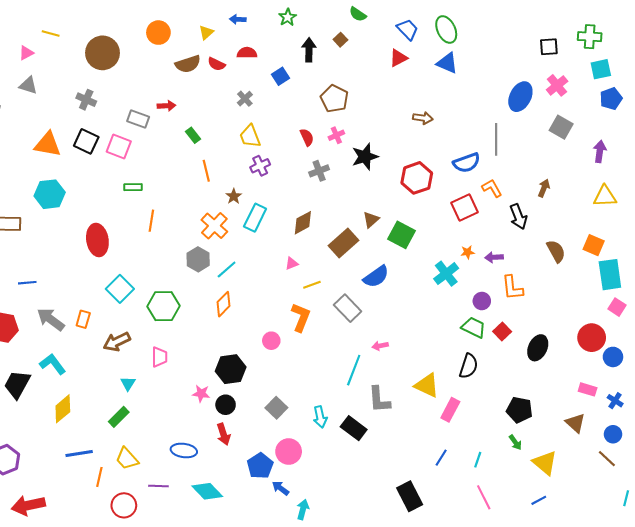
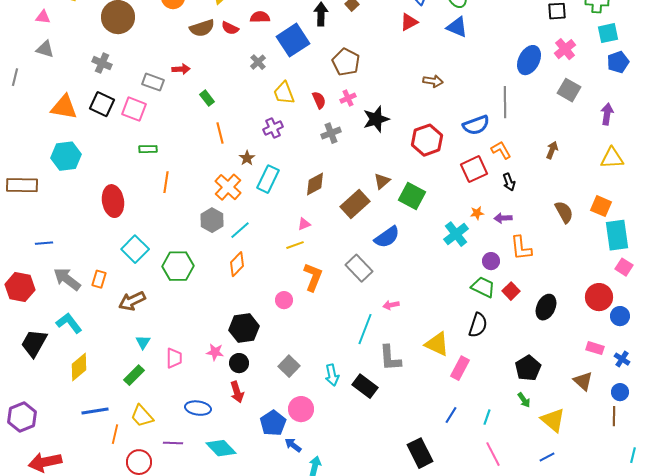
pink triangle: (26, 53) -> (43, 17), turned 35
blue square: (280, 76) -> (293, 40), size x1.8
yellow trapezoid: (250, 136) -> (284, 93), moved
black arrow: (518, 217) -> (509, 182), moved, size x0.7
yellow line: (312, 285) -> (295, 245), moved
pink trapezoid: (159, 357) -> (174, 358), moved
black pentagon: (519, 410) -> (528, 368), turned 30
brown line: (607, 459) -> (614, 416), turned 48

